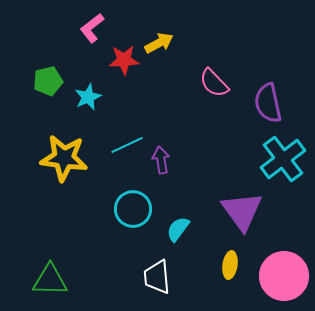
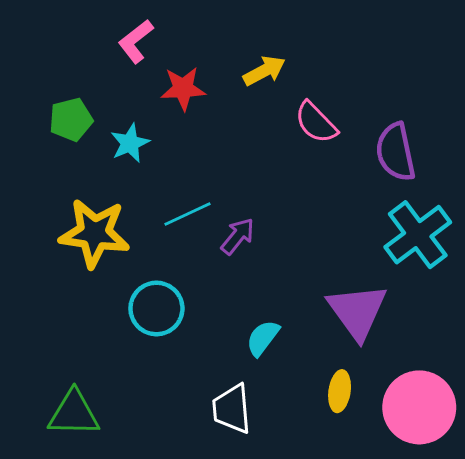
yellow arrow: (159, 43) -> (264, 71), moved
purple arrow: (161, 160) -> (238, 236), turned 48
cyan circle: (133, 209) -> (156, 308), moved

